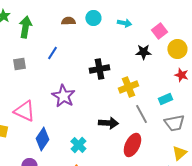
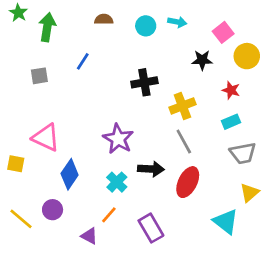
cyan circle: (93, 18) -> (146, 26), moved
red star: (181, 75) -> (231, 90), moved
purple star: (63, 96) -> (118, 139), moved
gray line: (141, 114) -> (184, 141), moved
black arrow: (108, 123) -> (151, 169), moved

